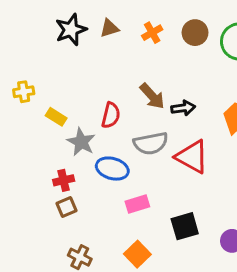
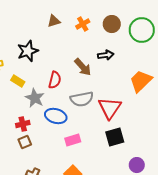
black star: (71, 30) -> (28, 51), moved
black arrow: (183, 108) -> (106, 55), moved
red triangle: (192, 157) -> (110, 108), turned 35
black square: (185, 226) -> (115, 137), moved

